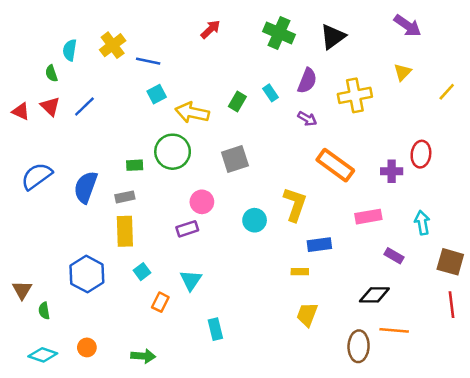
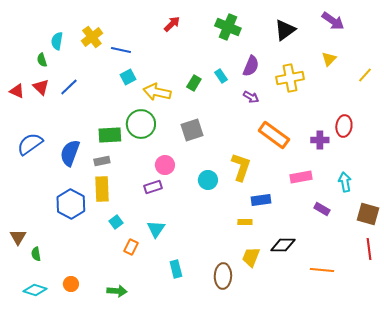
black triangle: (333, 37) -> (285, 30), moved
green rectangle: (135, 165) -> (110, 135), size x1.6
blue hexagon: (87, 274) -> (71, 204), moved
black diamond: (374, 295) -> (283, 245), moved
brown ellipse: (359, 346) -> (223, 276), moved

